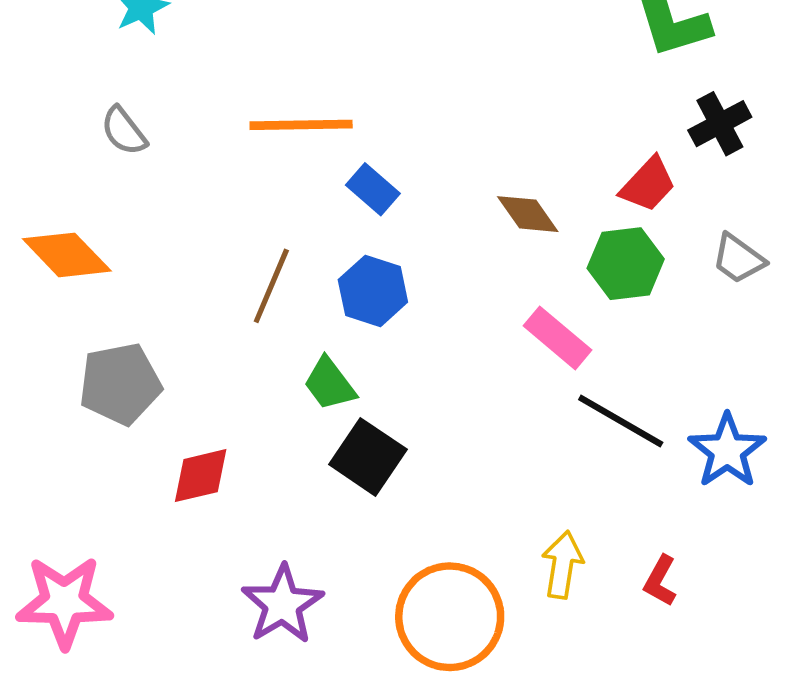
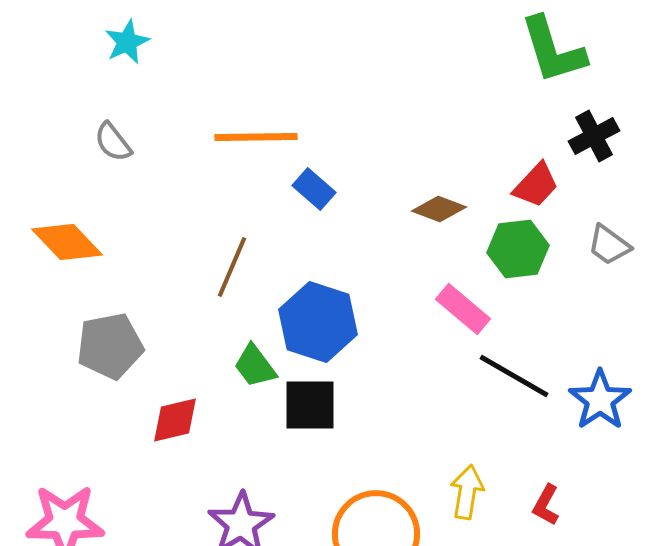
brown diamond: (528, 214) -> (439, 209), turned -34
blue hexagon: (373, 291) -> (318, 322), moved, size x1.4
green trapezoid: (330, 384) -> (255, 366), moved
black square: (368, 457) -> (310, 405), turned -34

